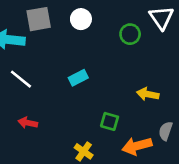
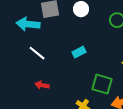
green square: (110, 121) -> (102, 84), size x1.5

